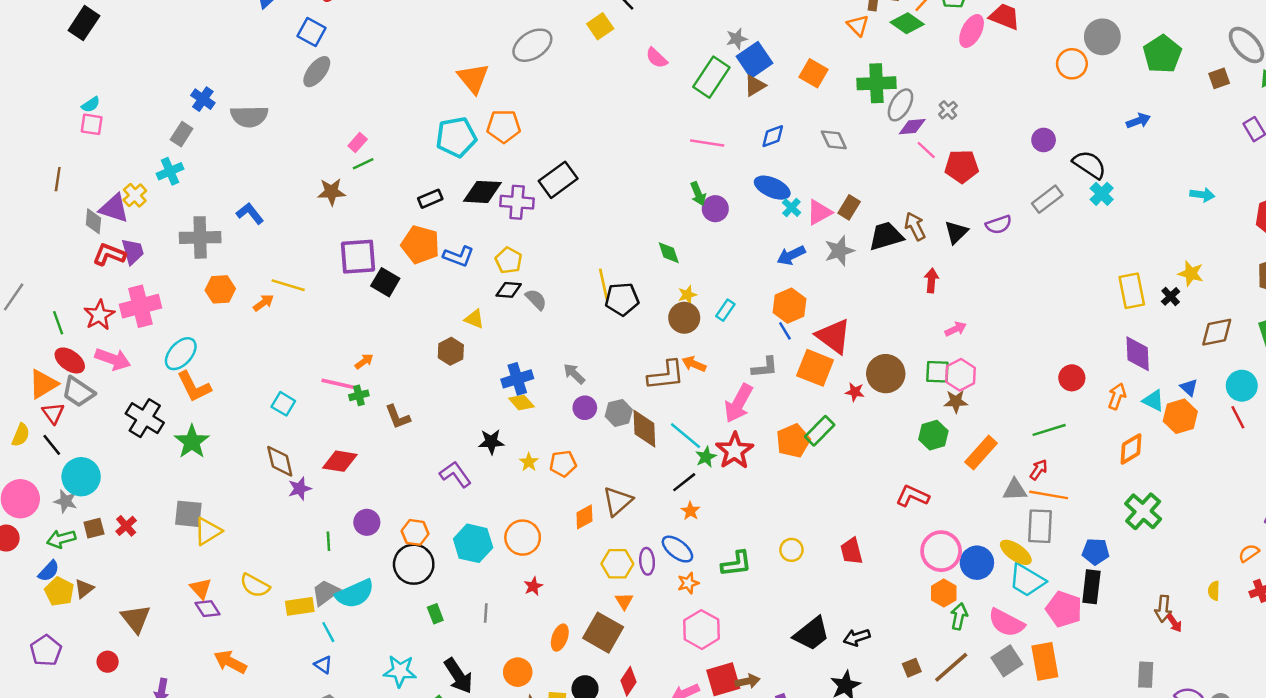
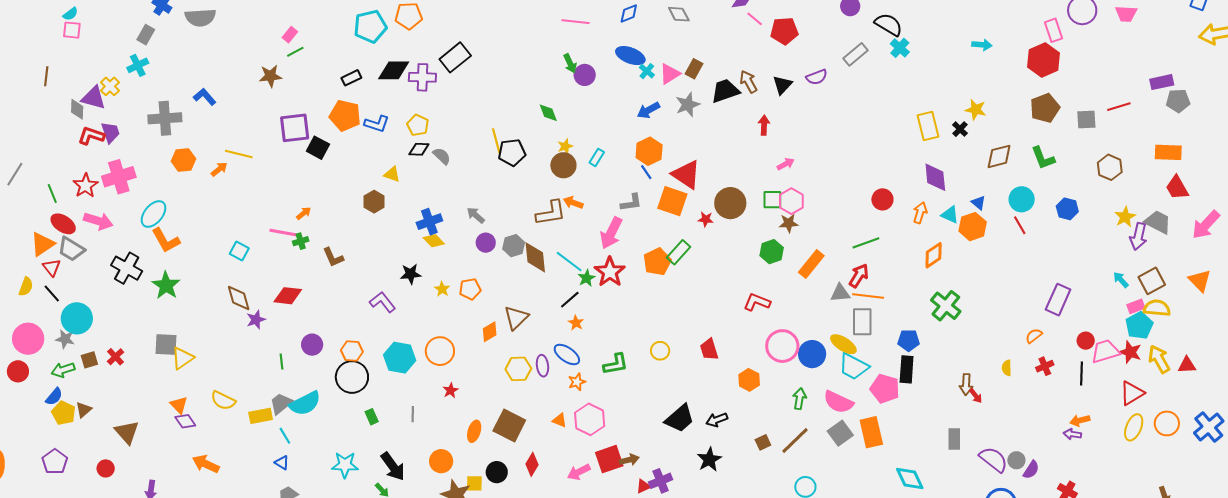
red arrow: (1039, 470) -> (859, 276), size x1.4
orange hexagon: (944, 593) -> (749, 380), moved
orange triangle: (624, 601) -> (560, 420), moved, turned -35

